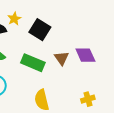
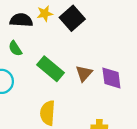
black square: (40, 30) -> (72, 18), moved

